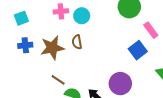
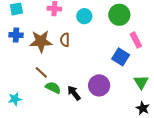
cyan circle: (82, 16) -> (84, 16), moved
blue square: (138, 50) -> (121, 57), turned -30

